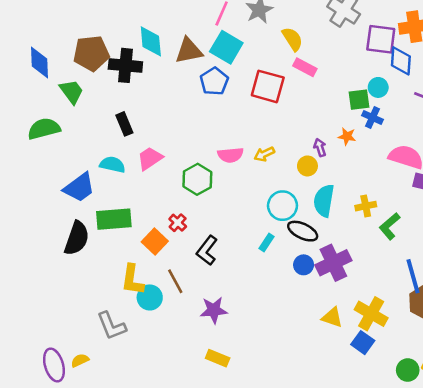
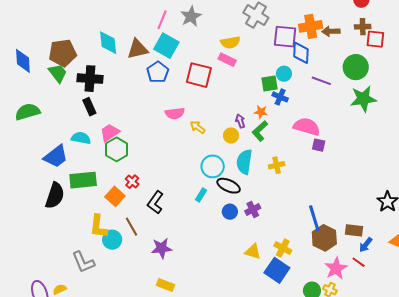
yellow semicircle: (292, 39) -> (230, 42), moved, turned 114
black cross: (125, 65) -> (90, 79), moved
green trapezoid: (72, 92) -> (58, 73), moved
yellow arrow: (264, 154) -> (198, 127), turned 63
pink semicircle: (230, 155) -> (175, 113), moved
green hexagon: (197, 179) -> (117, 149), moved
green L-shape: (390, 226) -> (260, 131), moved
purple cross: (333, 263) -> (253, 209), size x0.6
yellow cross: (371, 314) -> (283, 248), size x0.7
blue square: (363, 343) -> (277, 270), size x1.4

